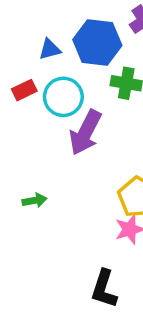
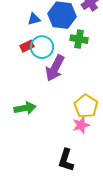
red rectangle: (24, 90) -> (27, 46), moved
green arrow: (34, 200) -> (25, 108), size x1.5

